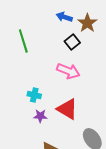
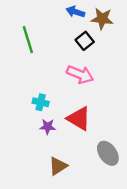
brown star: (87, 23) -> (102, 19), turned -30

